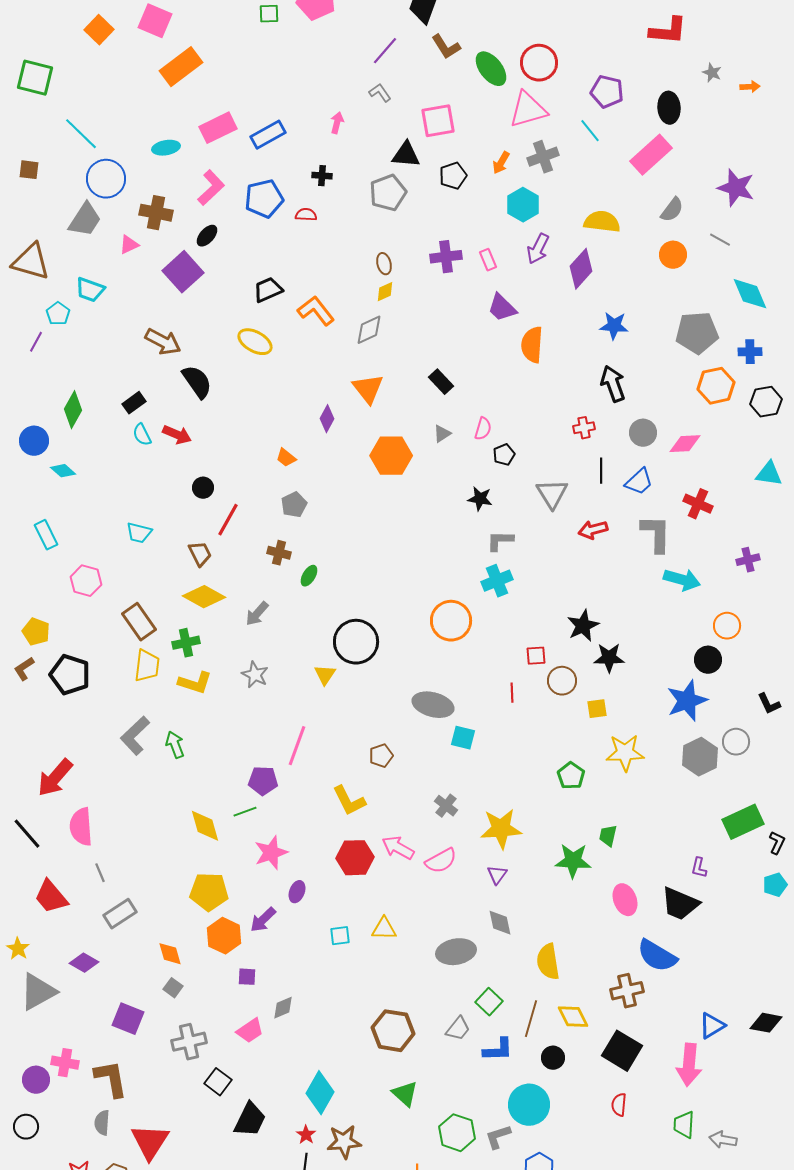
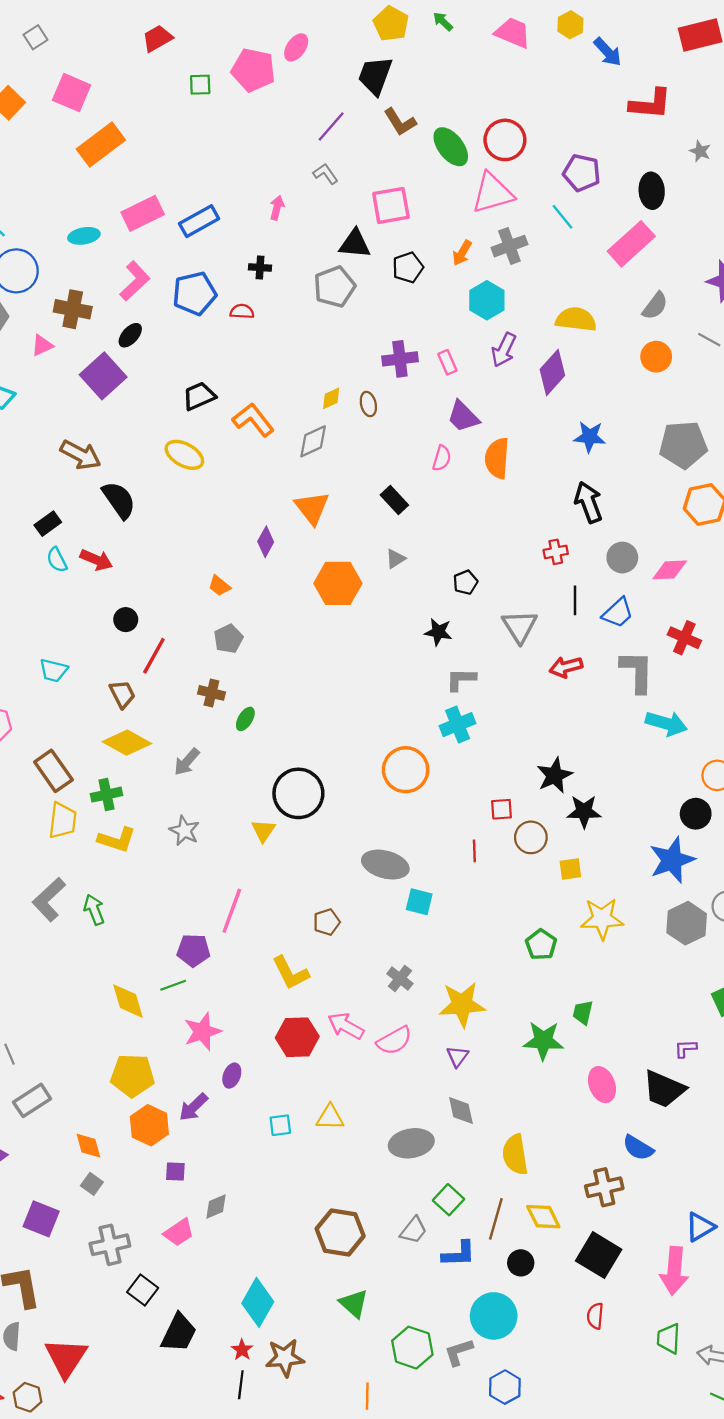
brown ellipse: (384, 264) -> (368, 404), moved
pink semicircle: (483, 429) -> (442, 458), moved
purple L-shape: (699, 868) -> (686, 1048), turned 75
blue semicircle: (657, 956) -> (638, 1148), size x0.7

